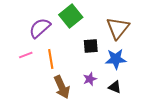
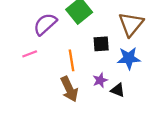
orange line: (51, 59) -> (72, 60), moved
black triangle: (115, 87) -> (118, 90), moved

